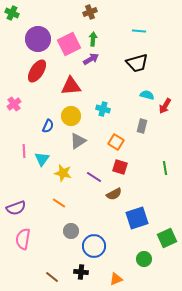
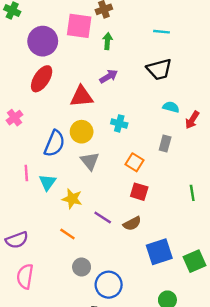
pink square: (69, 44) -> (79, 26), moved, turned 35
purple arrow: (91, 59) -> (109, 76), moved
blue semicircle: (48, 126) -> (54, 143), size x1.6
gray triangle: (78, 141) -> (90, 161), turned -36
purple line: (94, 177) -> (103, 218), moved
green square: (167, 238) -> (194, 261), moved

